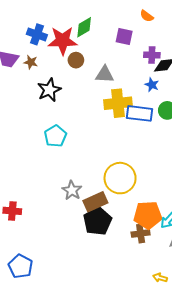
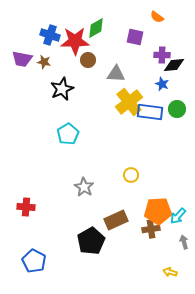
yellow cross: (118, 103) -> (129, 102), turned -32
yellow circle: (120, 178) -> (131, 175), size x0.5
brown rectangle: (95, 202) -> (116, 220), moved
black pentagon: (97, 221) -> (91, 241), moved

